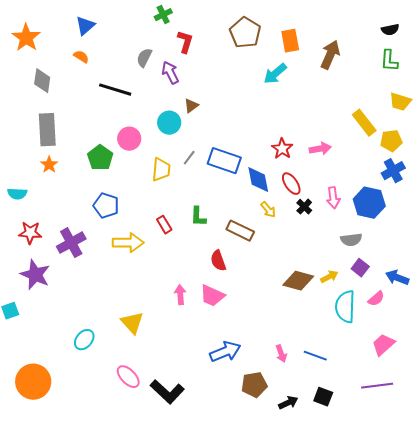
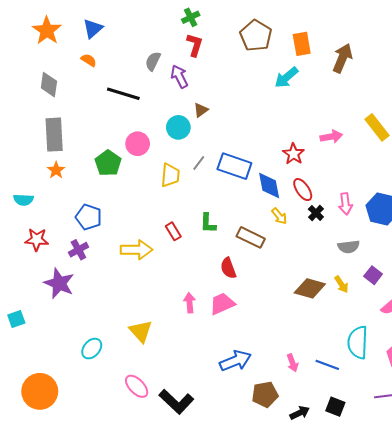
green cross: (163, 15) -> (191, 17), moved
orange star: (26, 38) -> (47, 31), moved
pink arrow: (320, 149) -> (331, 137), moved
blue pentagon: (106, 206) -> (89, 217), moved
gray semicircle: (351, 240) -> (349, 247), moved
purple cross: (71, 243) -> (78, 250), size x0.7
purple star: (35, 275) -> (59, 283), moved
yellow arrow: (329, 277) -> (341, 284), turned 84
pink trapezoid: (212, 296) -> (222, 304), turned 132
cyan semicircle: (345, 307) -> (358, 342), moved

